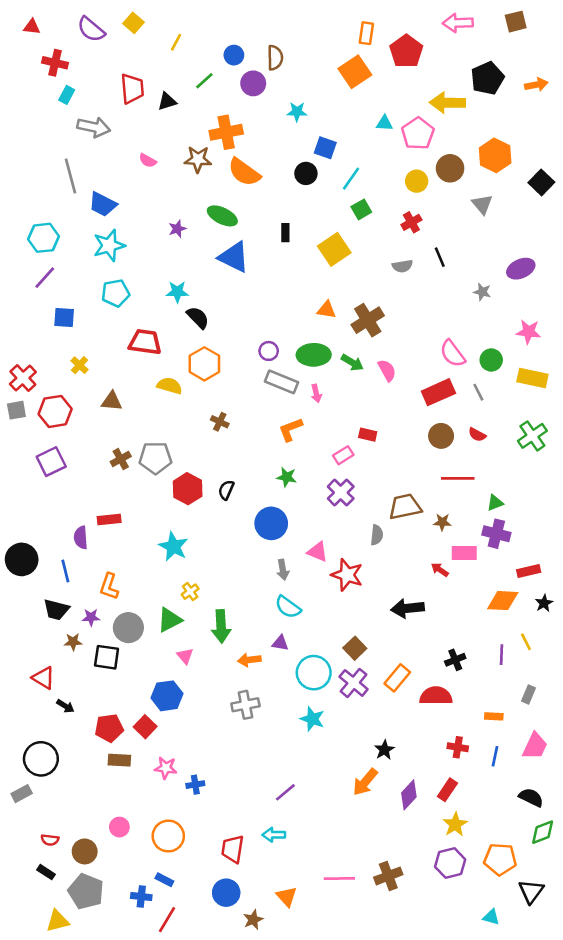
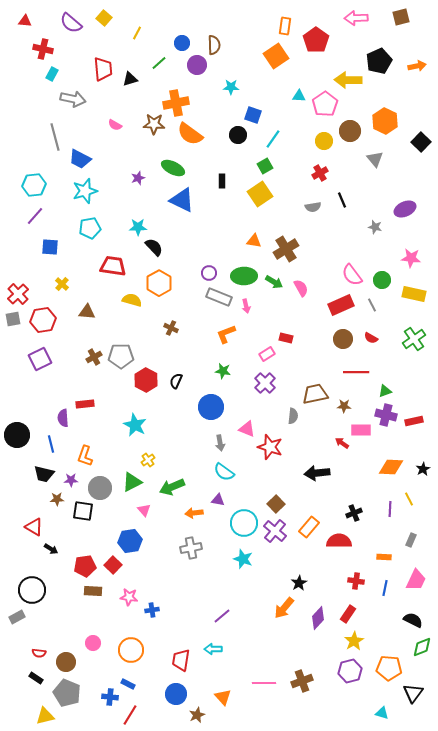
green square: (361, 209) -> (265, 166), moved
red rectangle: (529, 571) -> (414, 421), moved
green arrow: (221, 626) -> (172, 487), turned 70

